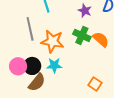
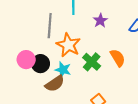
purple star: (85, 11) -> (100, 21), moved
green cross: (82, 35) -> (92, 62), moved
brown semicircle: (37, 82) -> (55, 84), moved

